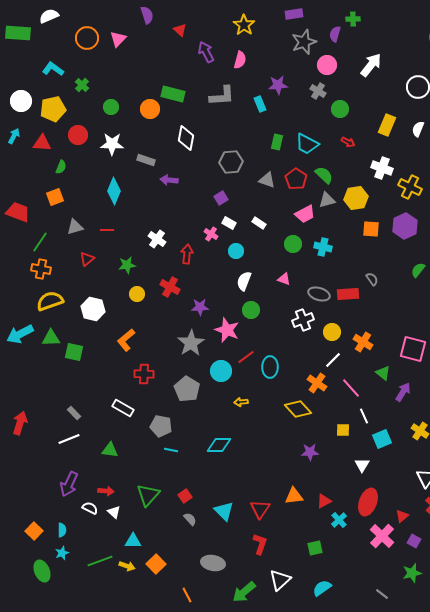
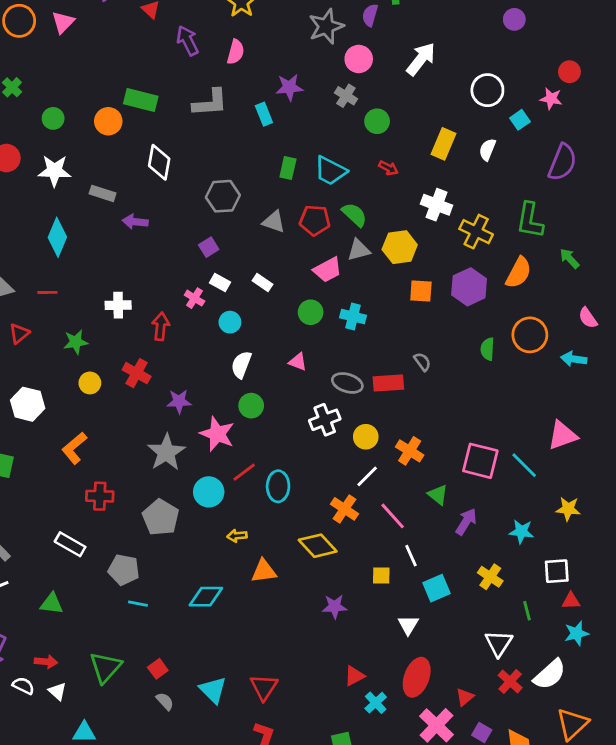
red pentagon: (296, 179) -> (315, 220), turned -30
white cross: (157, 239) -> (118, 305), turned -36
green semicircle: (418, 270) -> (487, 349), turned -35
orange triangle: (294, 496) -> (264, 571), moved

